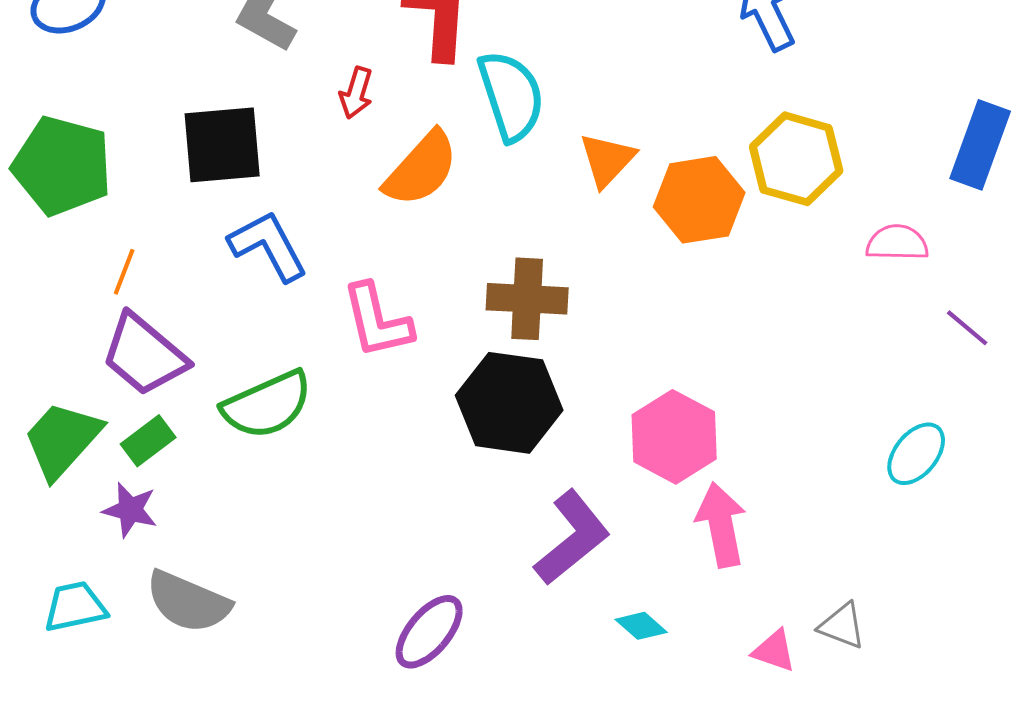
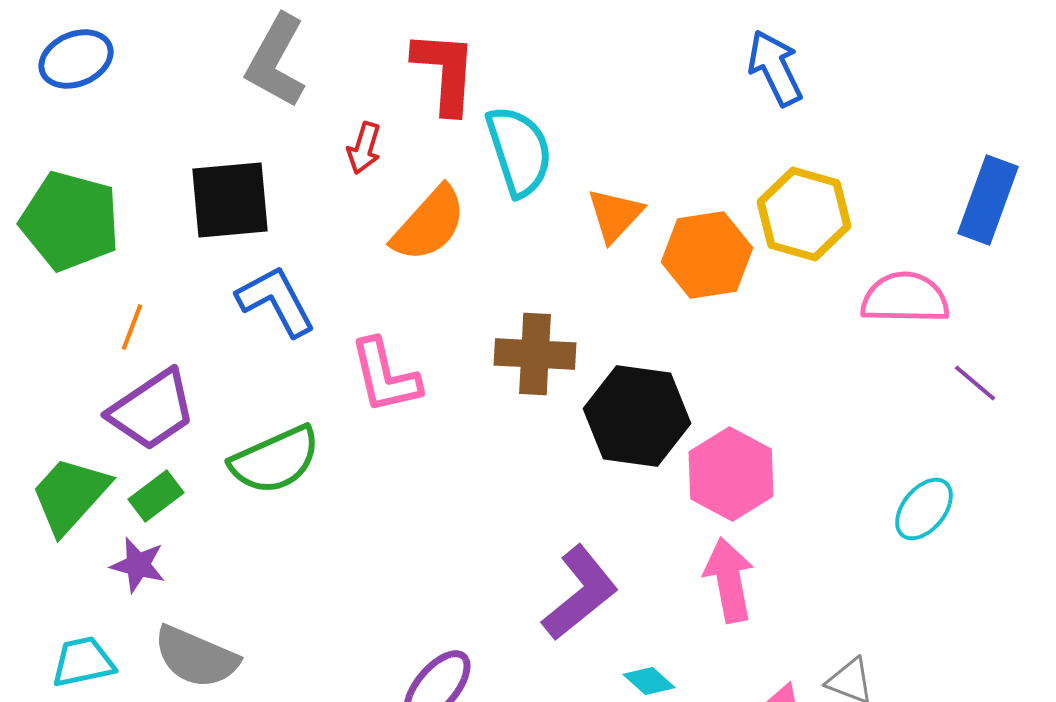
pink semicircle: (897, 243) -> (905, 298), size x1.4
purple trapezoid: (144, 355) -> (152, 410), turned -74
black hexagon: (509, 403) -> (637, 416), moved
pink hexagon: (674, 437) -> (731, 474), moved

